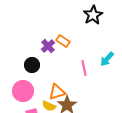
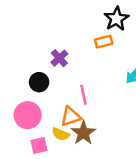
orange rectangle: (63, 41) -> (104, 42), moved, turned -48
pink line: (84, 68) -> (83, 95), moved

